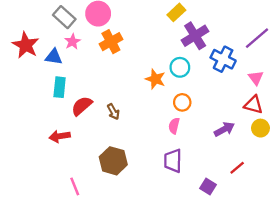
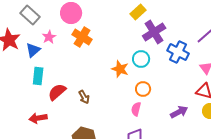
gray rectangle: (64, 17) -> (30, 15), moved
orange cross: (111, 42) -> (82, 37), turned -30
blue triangle: (54, 57) -> (33, 50), turned -49

